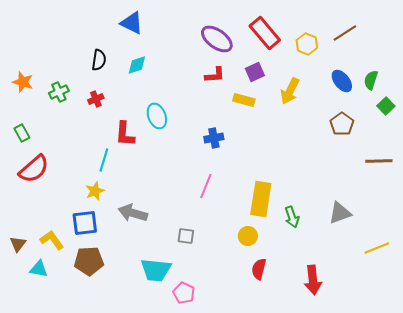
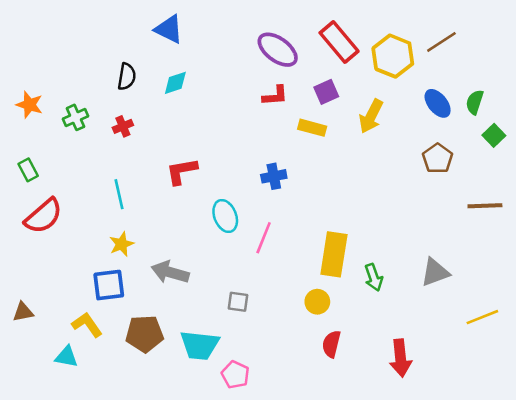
yellow hexagon: (307, 44) -> (393, 56), size x1.5
cyan ellipse: (157, 116) -> (225, 216), moved
red L-shape: (125, 134) -> (182, 171), moved, turned 76
cyan line: (104, 160) -> (119, 194), moved, turned -30
yellow L-shape: (52, 240) -> (87, 325), moved
brown triangle: (18, 244) -> (23, 312), turned 42
brown pentagon: (89, 261) -> (145, 334), moved
cyan triangle: (39, 269) -> (67, 357), moved

